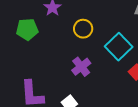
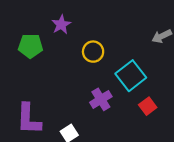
purple cross: (81, 67) -> (101, 99), moved

